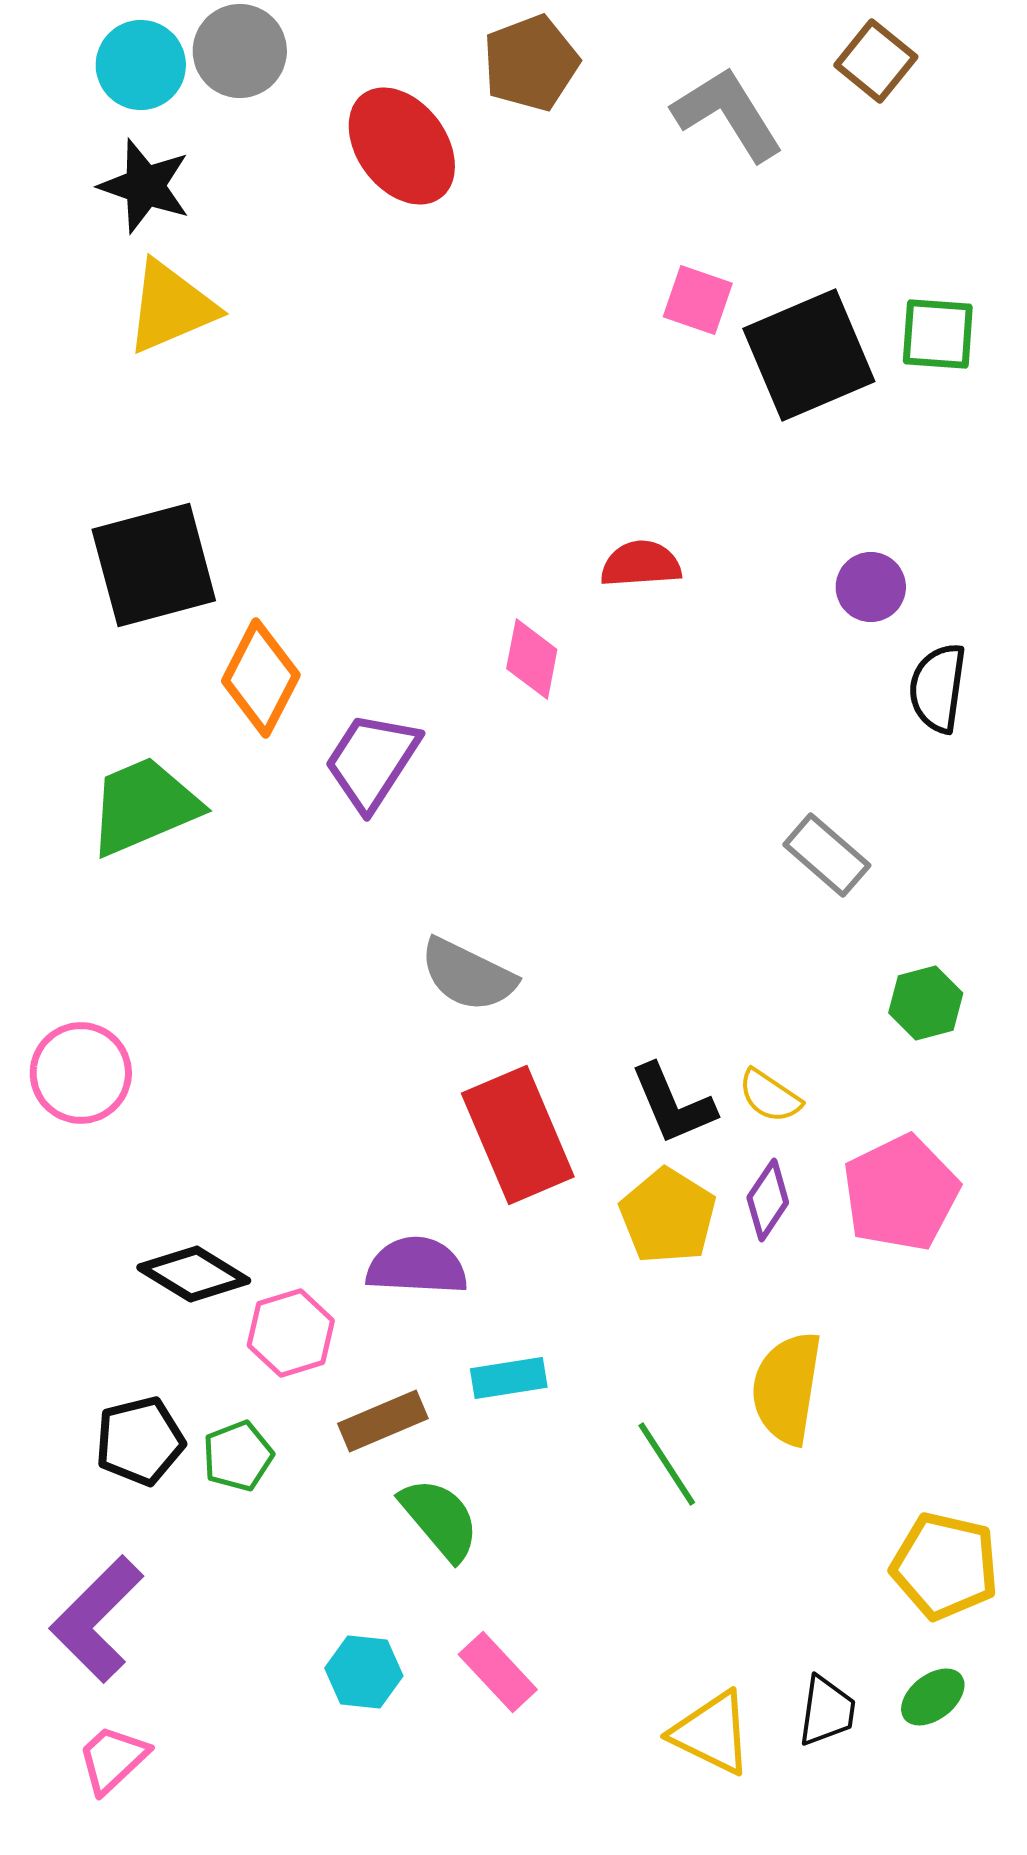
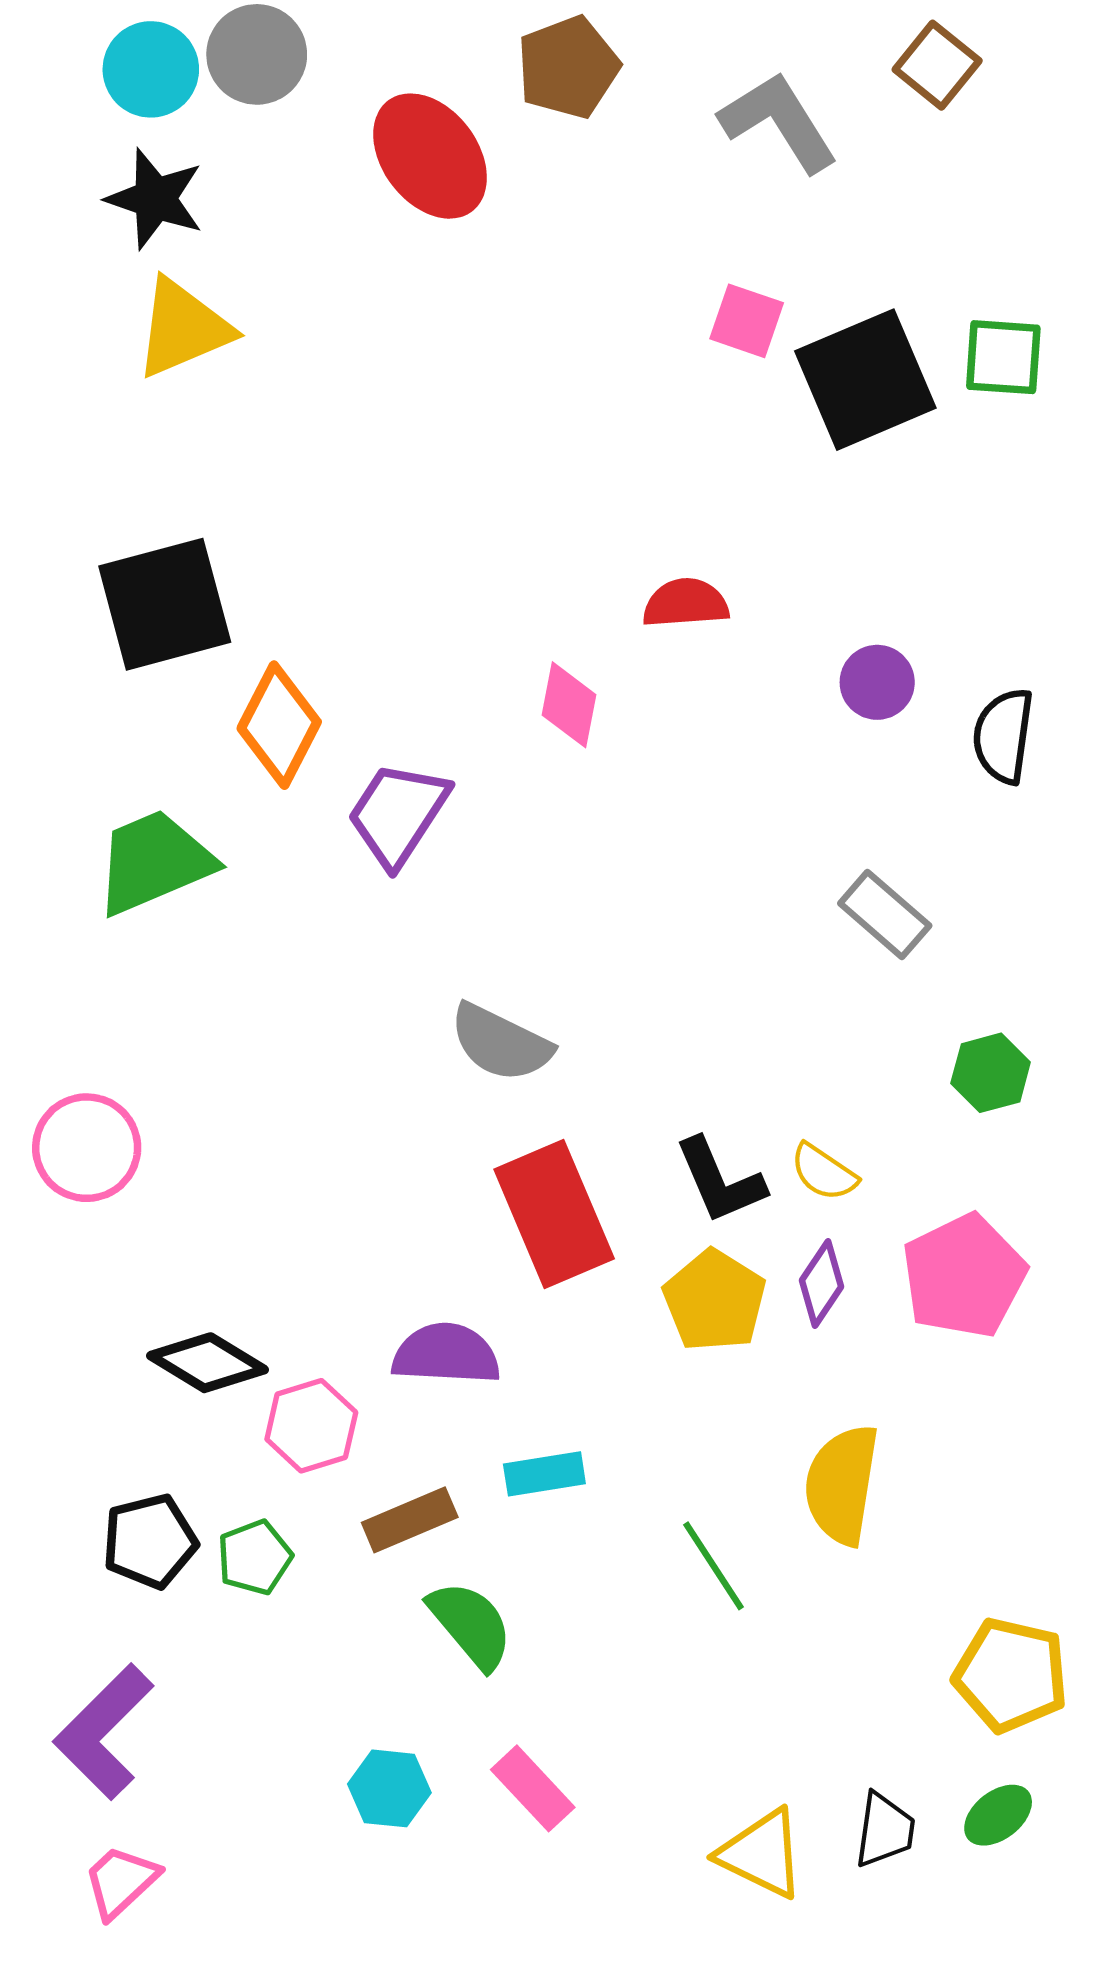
purple circle: (871, 587) -> (877, 682), moved

